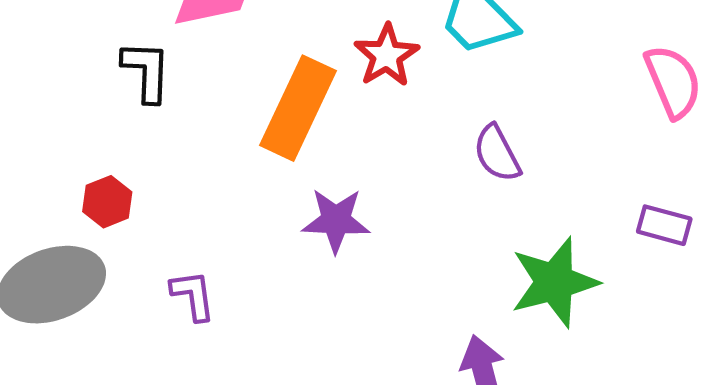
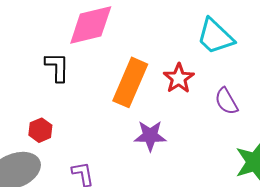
red star: (387, 55) -> (179, 78), moved

